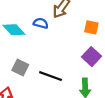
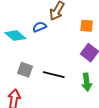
blue semicircle: (41, 23) -> (39, 27), turned -32

